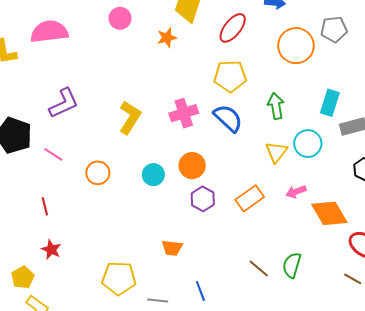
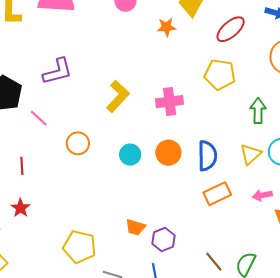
blue semicircle: (228, 118) -> (207, 156), moved, turned 36
purple hexagon: (203, 199) -> (163, 240), moved

